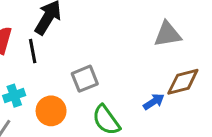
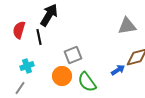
orange circle: (51, 111) -> (62, 76), moved

